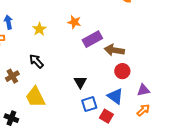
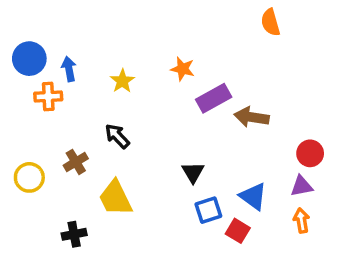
red circle: (122, 71) -> (310, 153), moved
orange arrow: (143, 110) -> (301, 221), turned -56
black cross: (11, 118) -> (74, 234), turned -32

